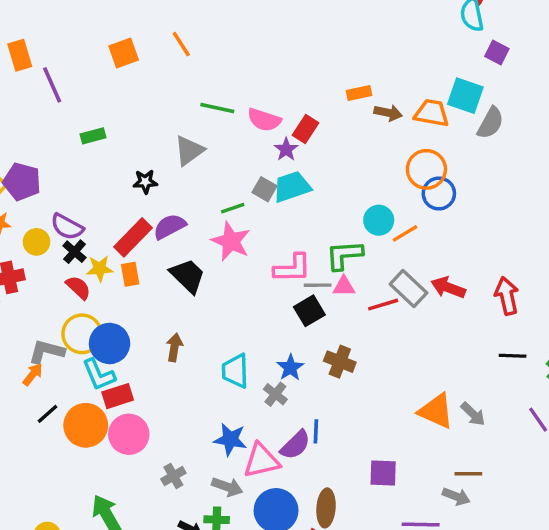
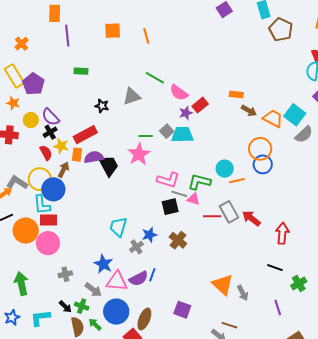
purple semicircle: (170, 227) -> (94, 157), moved
brown arrow: (174, 347) -> (64, 170), moved

